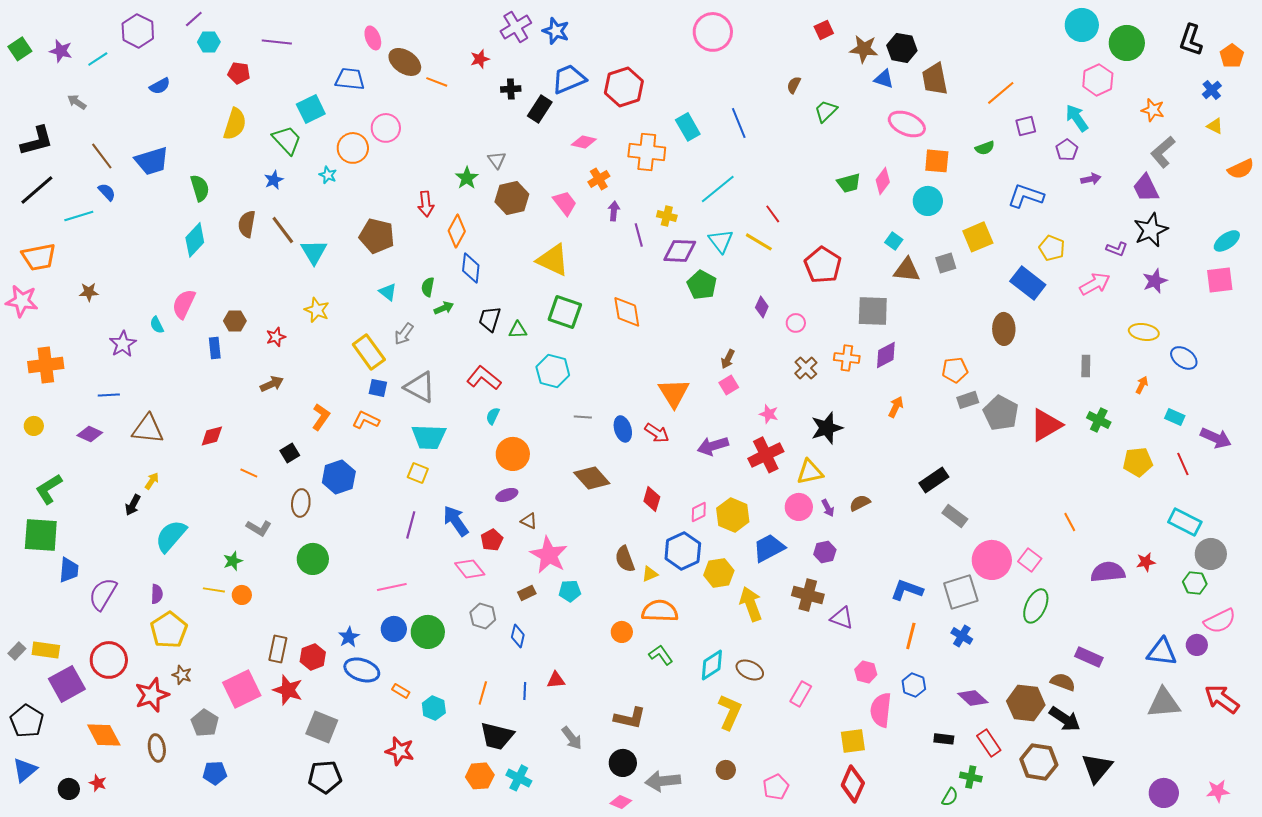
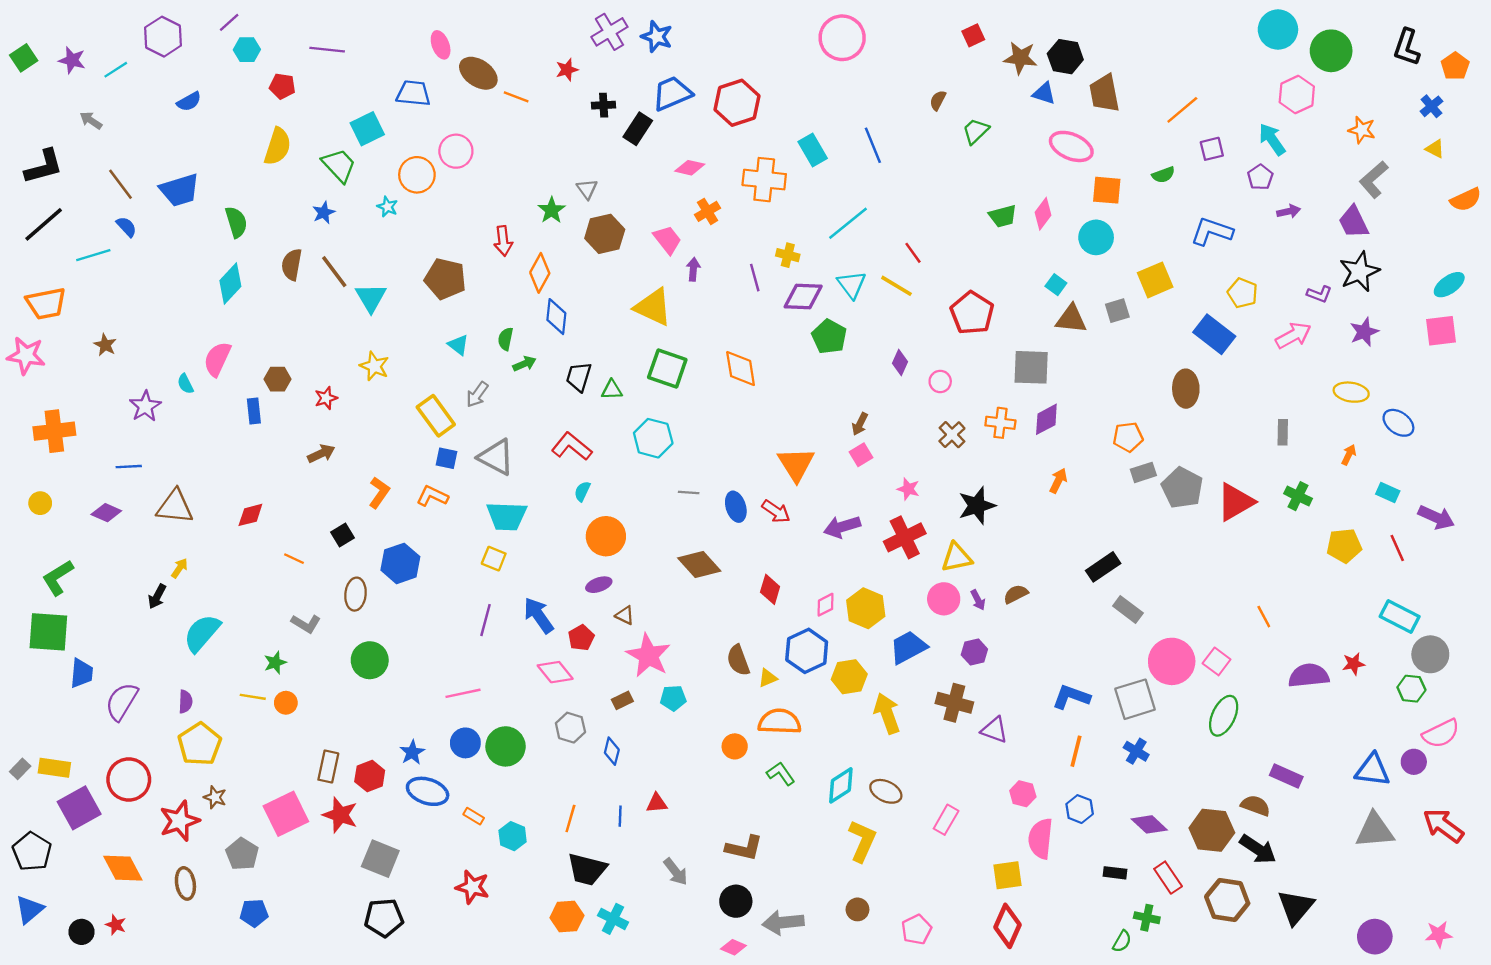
purple arrow: (614, 211) -> (693, 269), moved
brown star: (89, 292) -> (105, 345), turned 30

